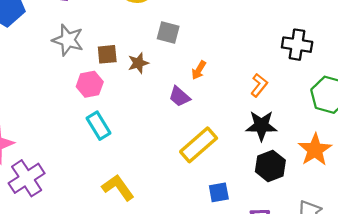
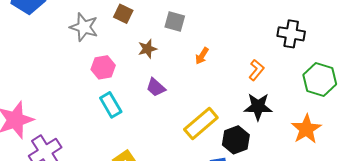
brown square: (107, 54) -> (123, 14), moved, turned 30
purple trapezoid: (179, 97) -> (156, 87), moved
black hexagon: (270, 166) -> (236, 140), moved

